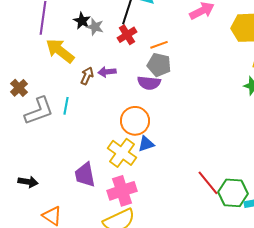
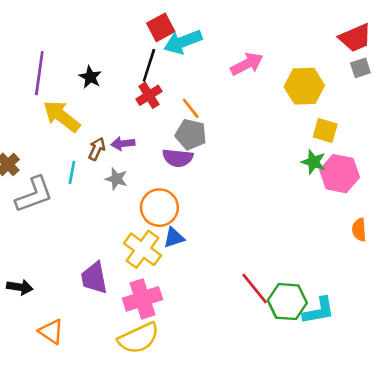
gray star: (95, 27) -> (116, 179), moved
orange line: (159, 45) -> (191, 108), turned 72
cyan line: (66, 106) -> (72, 172), moved

